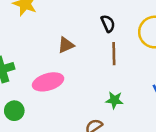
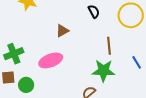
brown line: (114, 54) -> (109, 46), moved
green star: (114, 100) -> (103, 71), size x1.6

